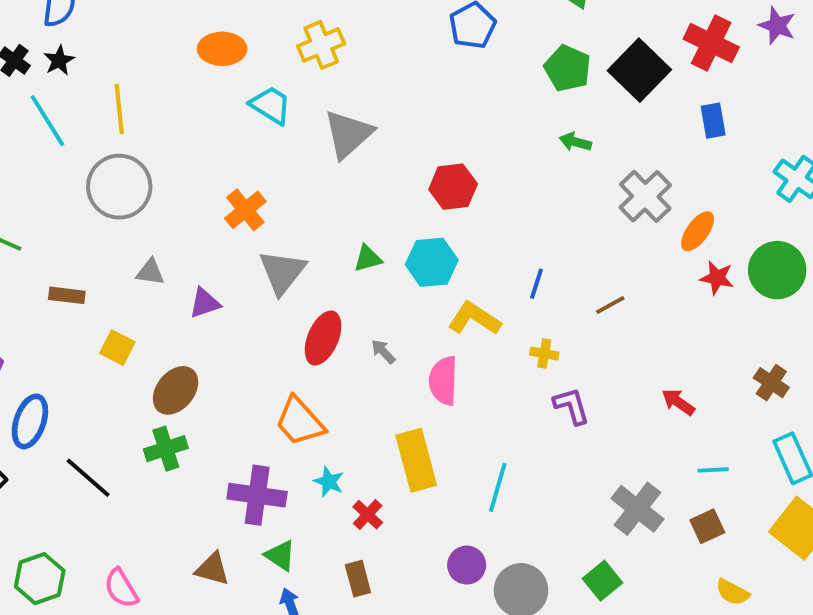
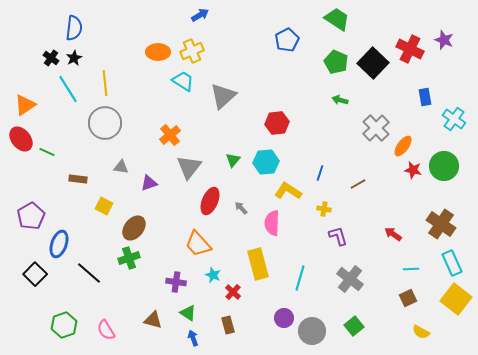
yellow cross: (321, 45) -> (192, 51), moved
blue rectangle: (713, 121) -> (425, 97), moved
green triangle: (368, 258) -> (233, 160), turned -35
brown cross: (771, 383) -> (441, 224), size x1.6
purple cross: (257, 495) -> (176, 282), size x0.7
gray cross: (637, 509) -> (350, 279), moved

